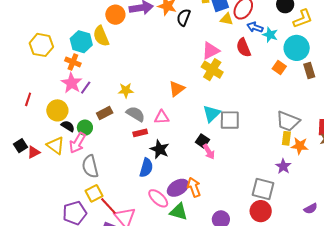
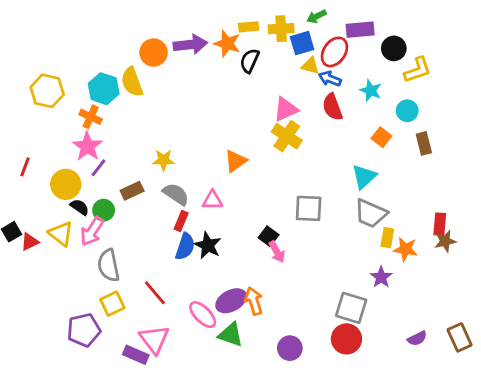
blue arrow: (255, 27) -> (330, 79), moved
cyan circle: (297, 48) -> (407, 111), size x0.6
purple line: (86, 88) -> (98, 168), moved
cyan triangle: (212, 114) -> (364, 177), moved
gray trapezoid: (288, 121) -> (371, 213), moved
red rectangle: (140, 133) -> (181, 221), turned -56
blue semicircle: (146, 168) -> (185, 247), moved
red line: (108, 206) -> (155, 293), moved

